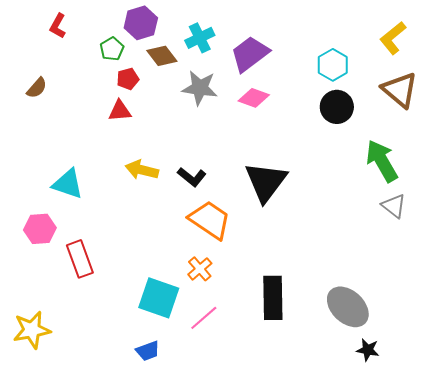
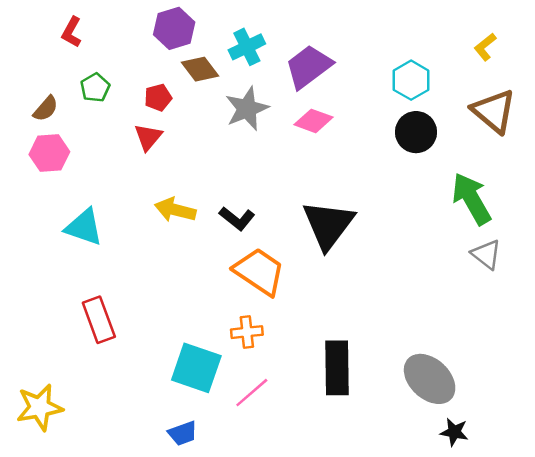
yellow L-shape: (393, 38) -> (485, 47), size x0.7
green pentagon: (112, 49) -> (95, 88), moved
gray star: (200, 88) -> (247, 109), turned -30
red triangle: (120, 111) -> (148, 137), turned -45
pink hexagon: (40, 229) -> (49, 153), moved
orange cross: (200, 269) -> (247, 332), turned 35

